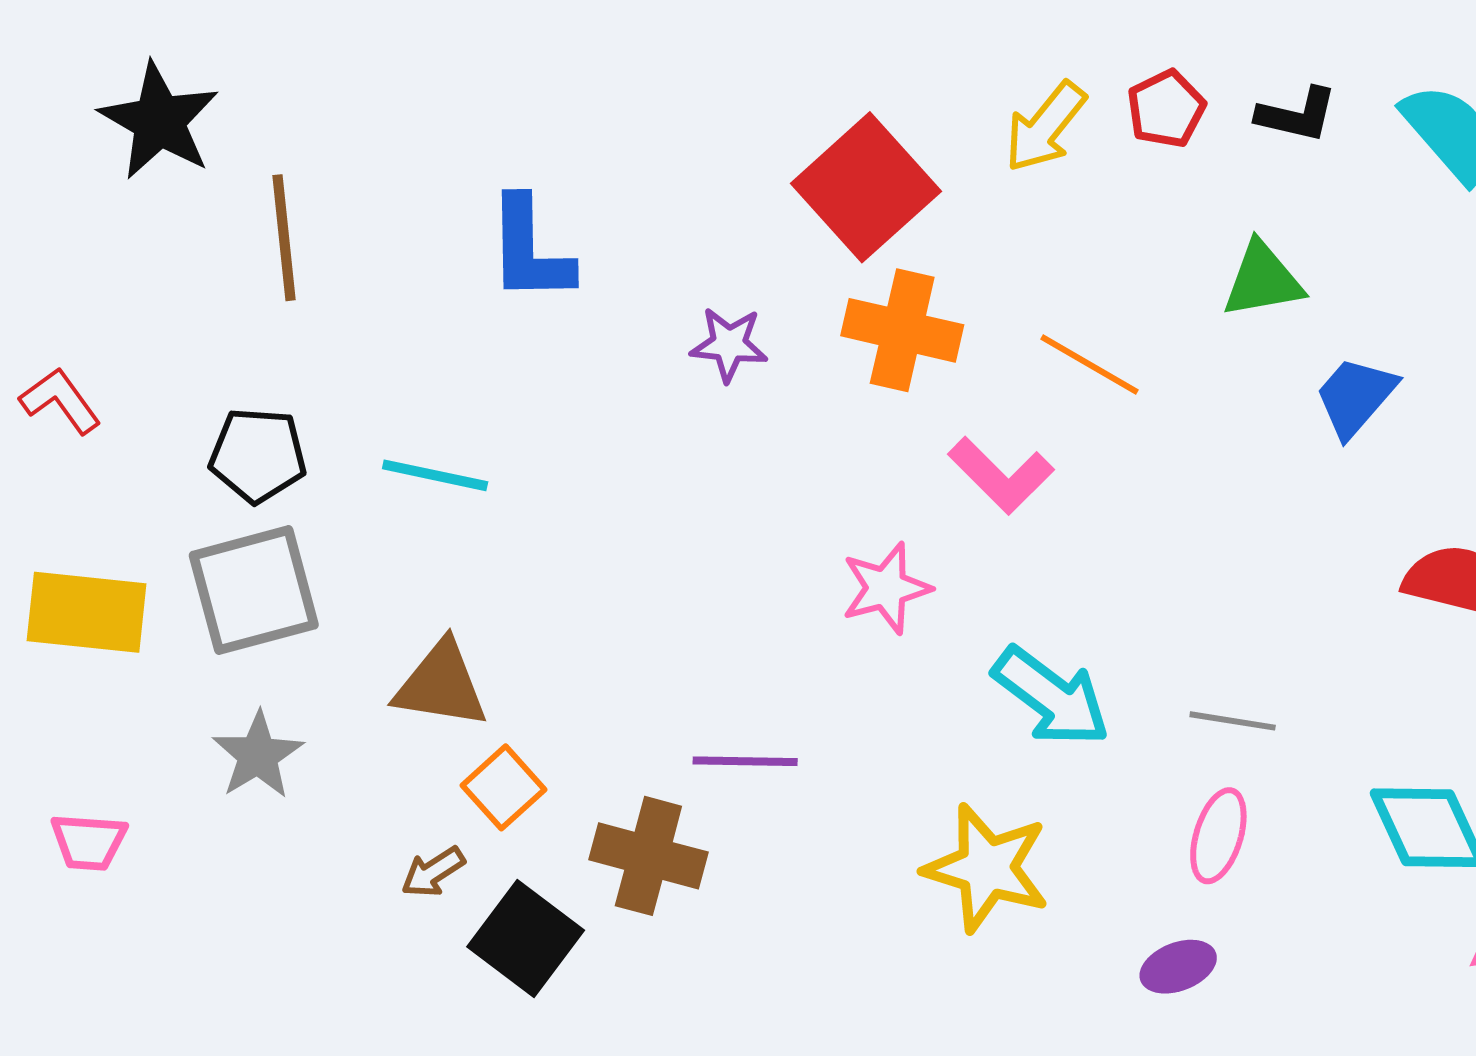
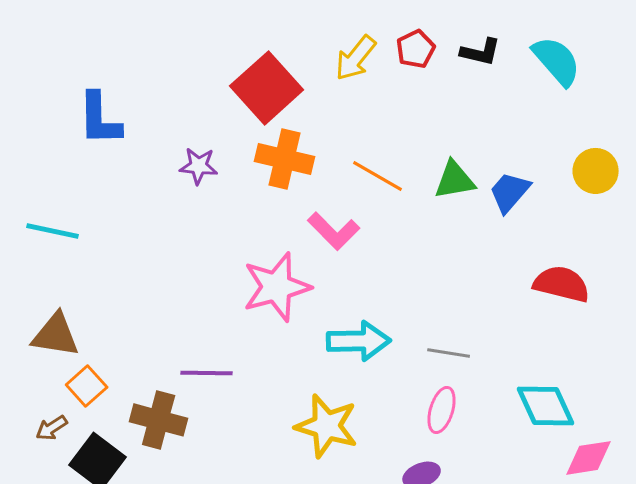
green triangle: (1263, 280) -> (455, 180), moved
pink star: (886, 588) -> (277, 287), size x1.5
cyan arrow: (1051, 697) -> (359, 341), turned -38

